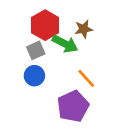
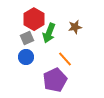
brown star: (84, 29) -> (75, 27), moved
green arrow: (65, 44) -> (49, 33), turned 84

